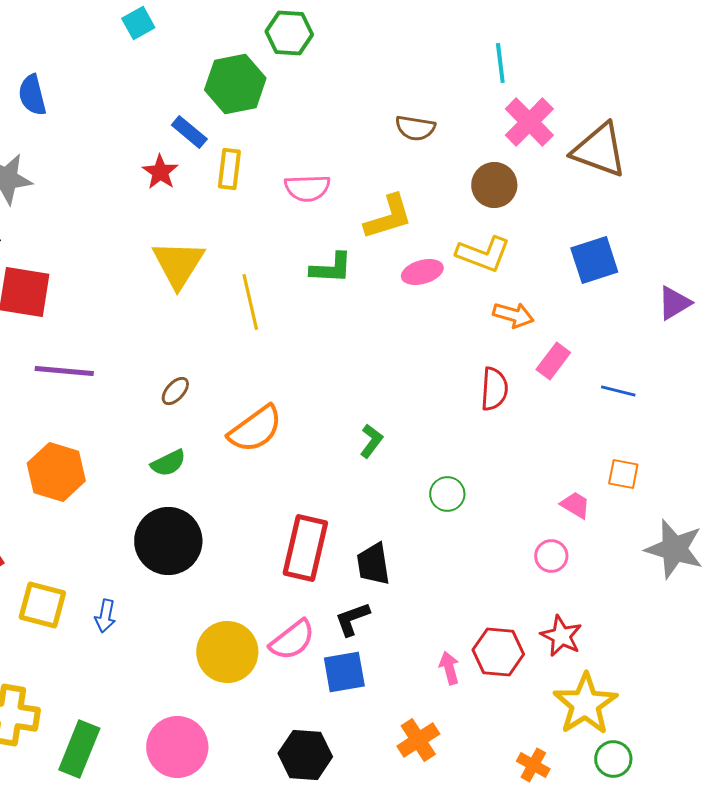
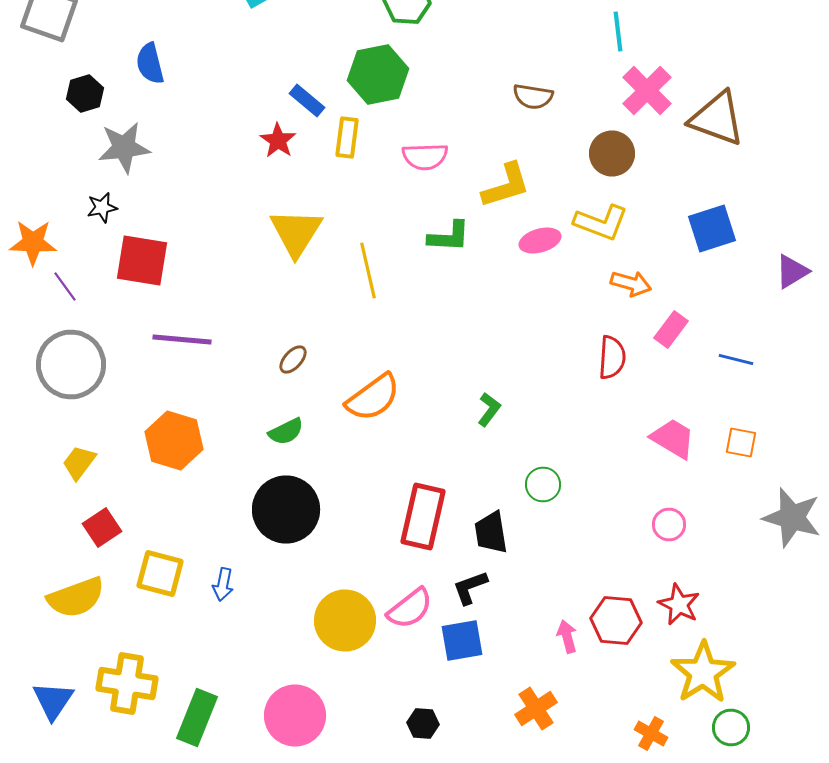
green hexagon: (235, 84) -> (378, 74), moved
green circle: (447, 494) -> (543, 484), moved
pink trapezoid: (575, 505) -> (673, 438), moved, size x1.5
black hexagon: (305, 755) -> (423, 724), size x0.6

